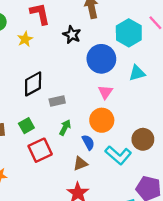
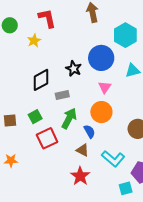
black star: (72, 35) -> (74, 69), moved
green arrow: (65, 128) -> (69, 118), size x1.5
cyan L-shape: (118, 155) -> (113, 159), moved
brown triangle: (80, 163) -> (83, 150), turned 48

